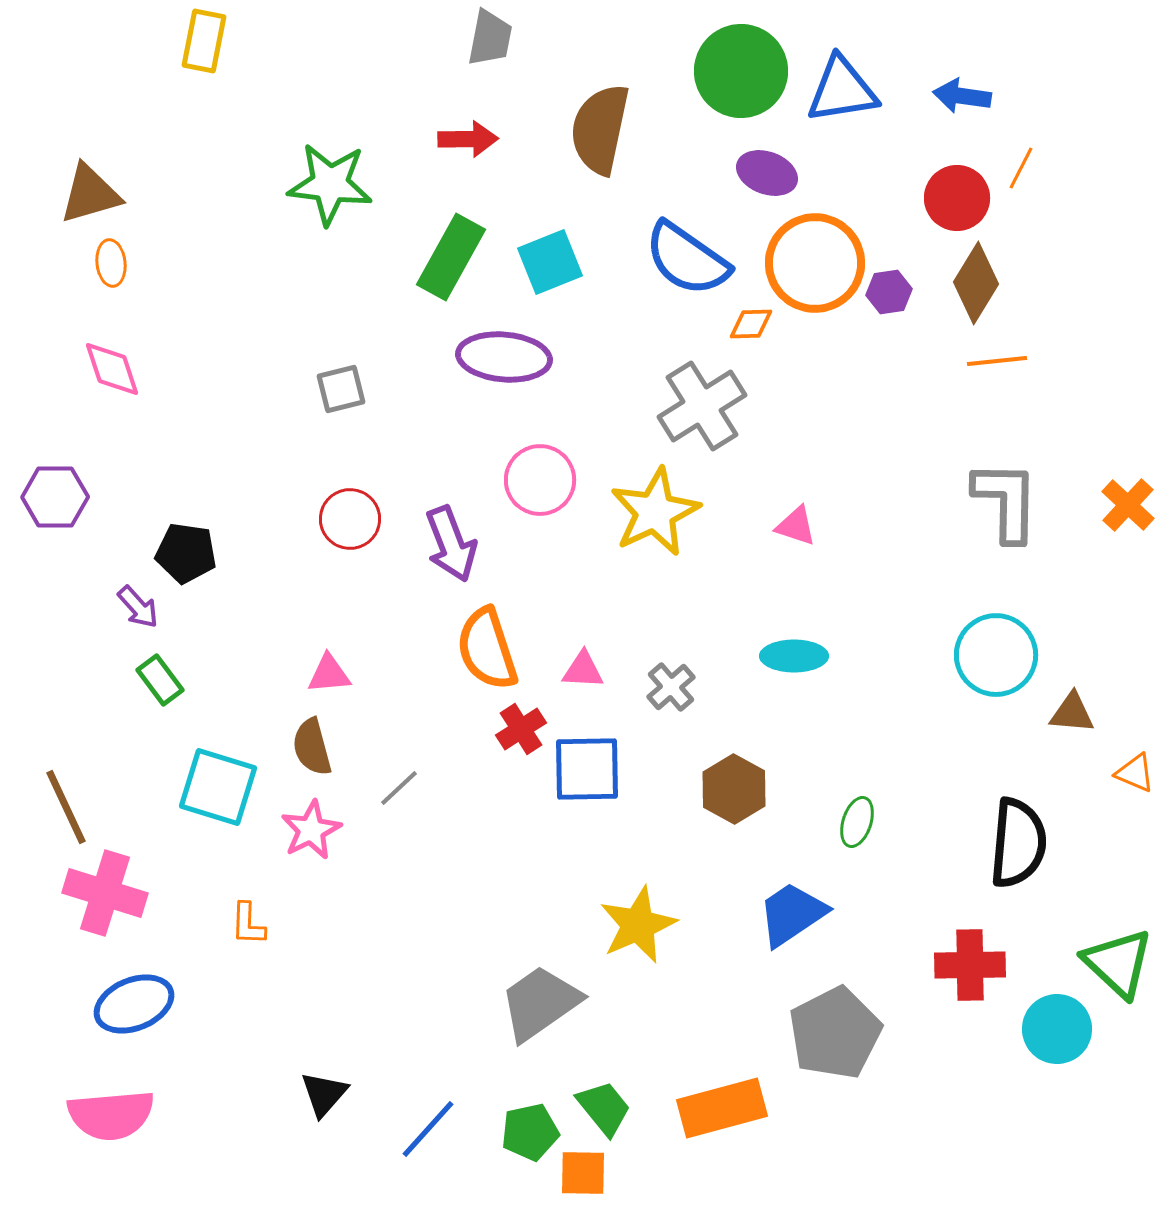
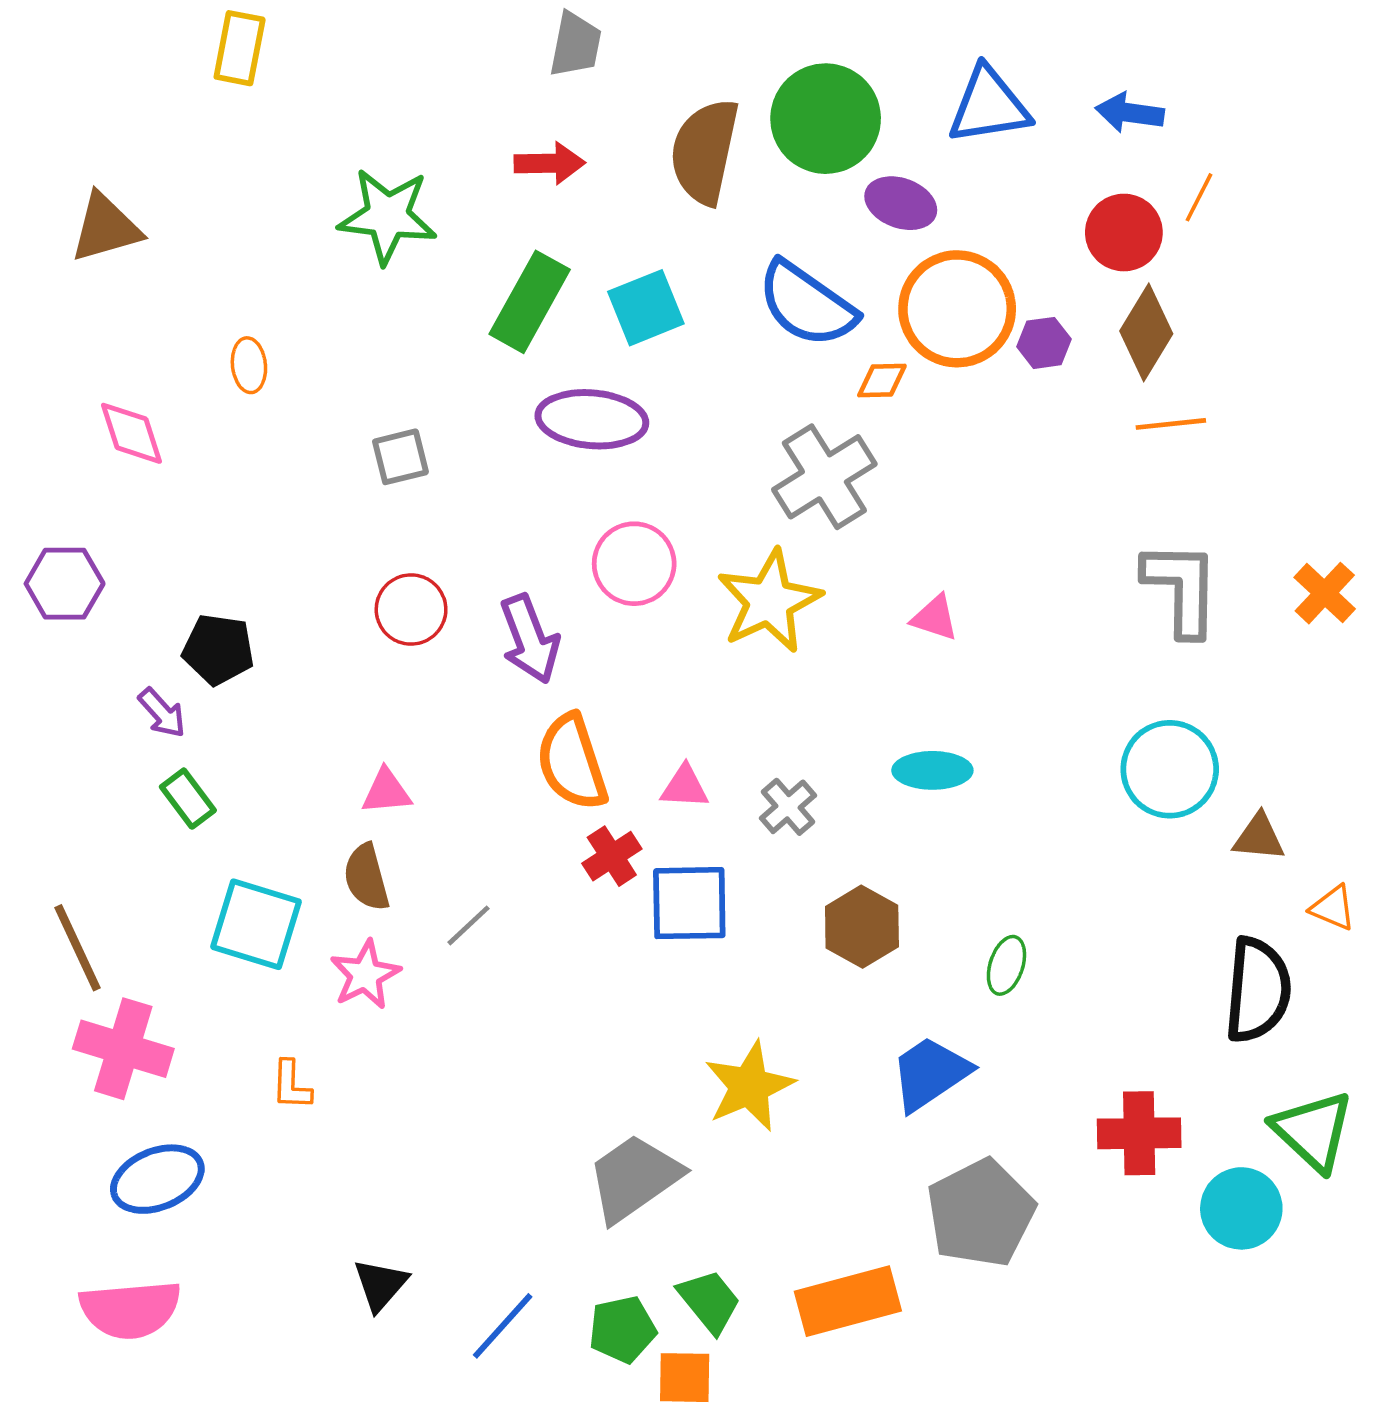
green circle: (741, 71) -> (826, 119), moved
orange ellipse: (111, 263) -> (249, 365), moved
black semicircle: (1018, 843) -> (1258, 990), moved

